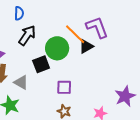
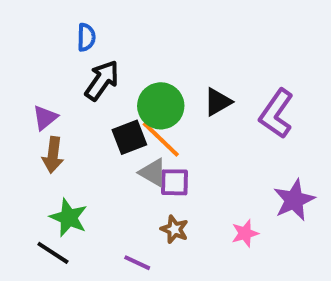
purple L-shape: (97, 27) -> (276, 114), moved, turned -125
orange line: (75, 34) -> (161, 139), moved
gray triangle: (21, 82) -> (153, 173), moved

